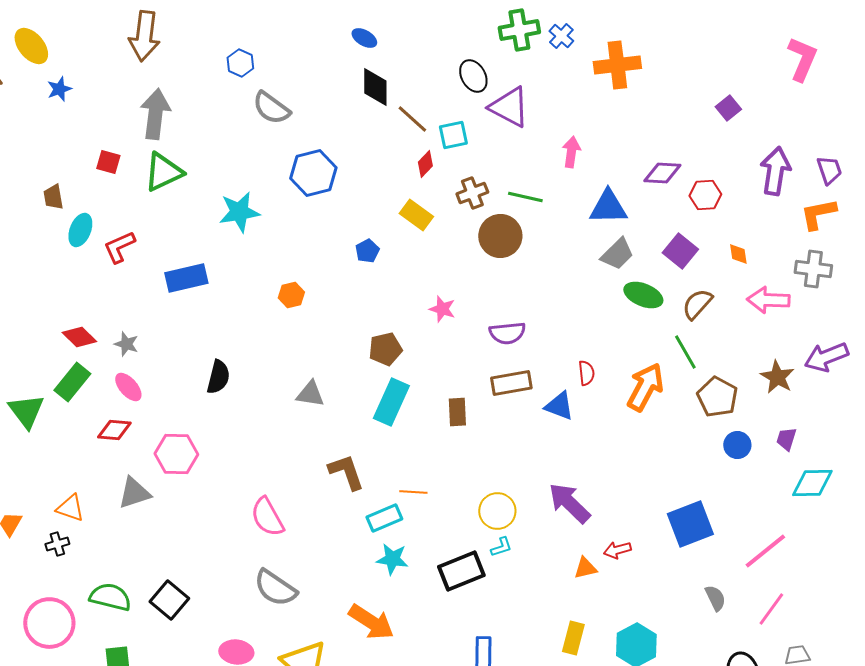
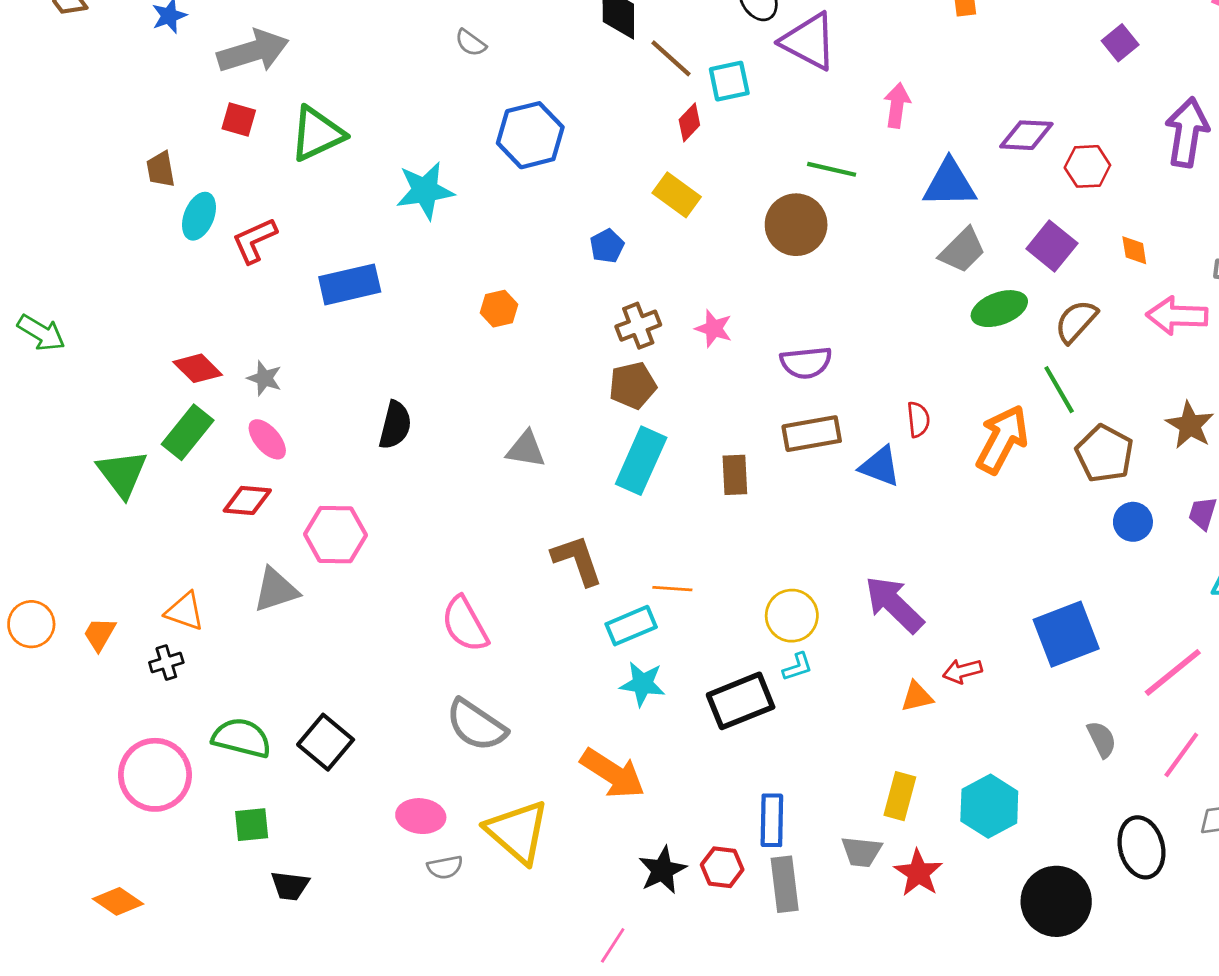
gray semicircle: (271, 108) -> (471, 43), size x0.6
gray arrow: (155, 114) -> (253, 51), moved, turned 66
brown cross: (472, 193) -> (638, 326), moved
green ellipse: (643, 295) -> (999, 309), turned -42

